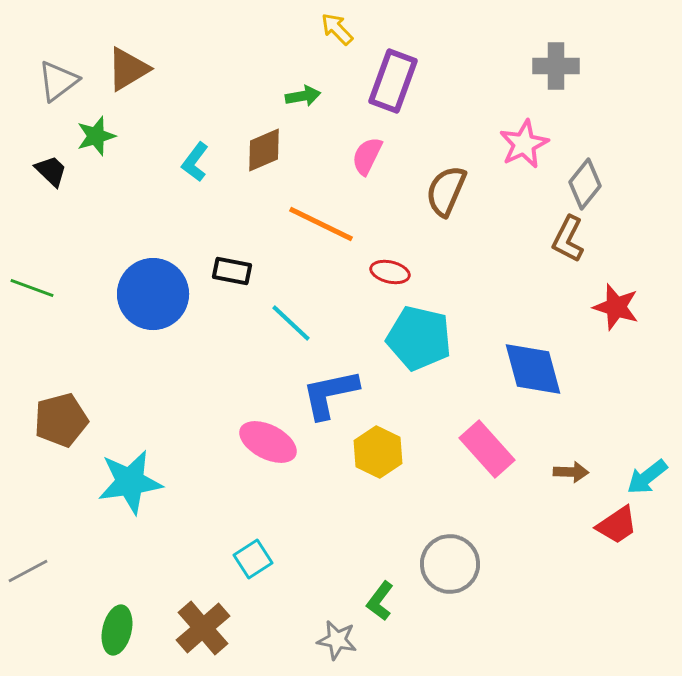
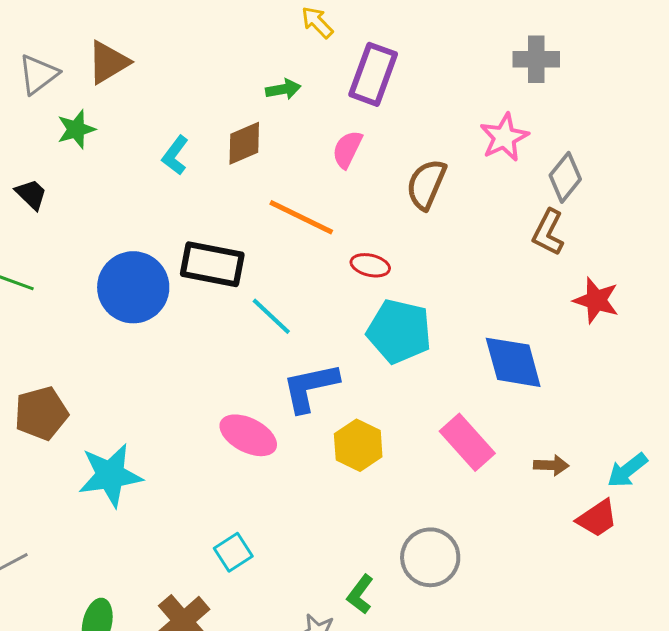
black trapezoid: (51, 171) -> (31, 194), moved
black rectangle: (232, 271) -> (212, 264), size x1.6

